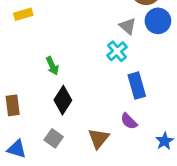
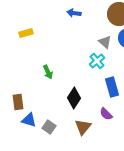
black diamond: (63, 100) -> (74, 98), moved
blue triangle: (17, 149) -> (29, 120), moved

